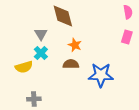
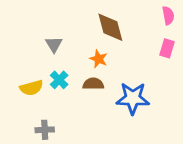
brown diamond: (63, 16) -> (110, 27), moved
cyan cross: (41, 53) -> (59, 80), moved

